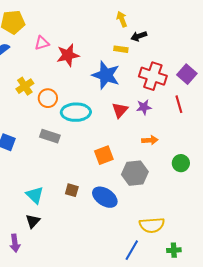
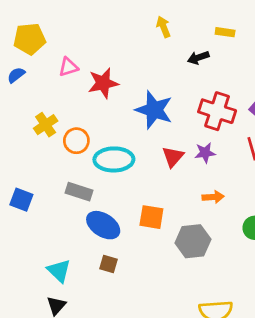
yellow arrow: (122, 19) -> (163, 27), moved
yellow rectangle: (121, 49) -> (225, 32), moved
orange square: (104, 155) -> (151, 217), turned 30
blue ellipse: (105, 197) -> (103, 225), moved

